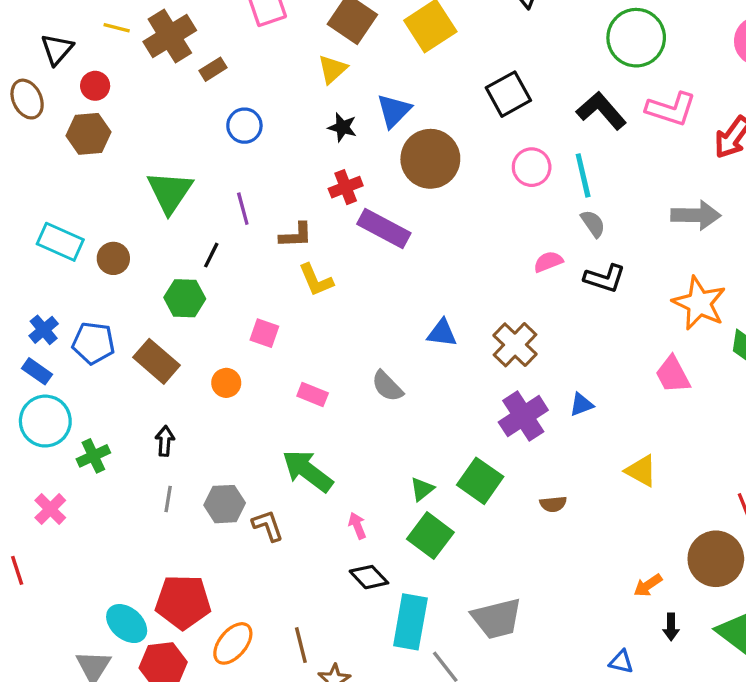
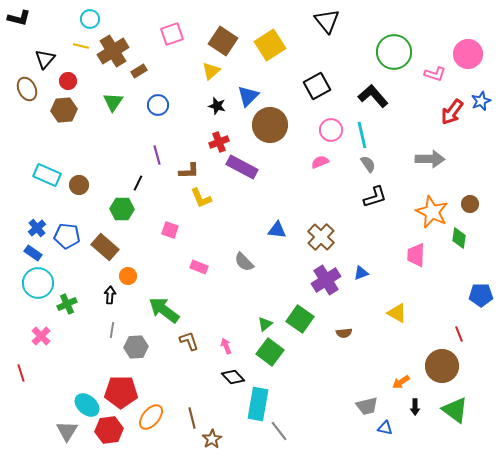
pink L-shape: (671, 109) -> (435, 74), moved, size x0.7
green triangle: (170, 192) -> (113, 102), moved, size x0.7
pink semicircle: (548, 262) -> (320, 162), moved
black L-shape: (605, 278) -> (375, 197), turned -35
pink trapezoid: (673, 375) -> (416, 255), turned 30
orange circle: (226, 383) -> (128, 276), moved
green arrow: (308, 471) -> (164, 310), moved
gray hexagon: (225, 504) -> (136, 347), moved
brown L-shape: (268, 526) -> (189, 341), moved
gray trapezoid: (497, 619) -> (367, 406), moved, size x0.7

